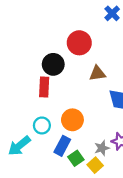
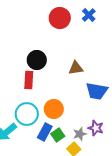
red circle: (79, 43) -> (60, 18), moved
cyan circle: (42, 125) -> (27, 114), size x1.5
green square: (76, 158) -> (58, 135), moved

